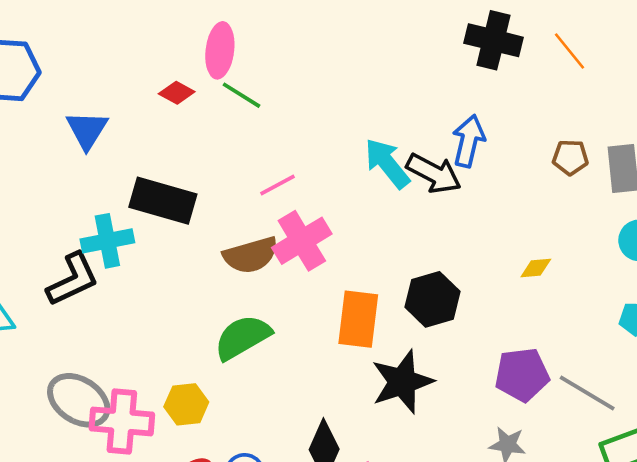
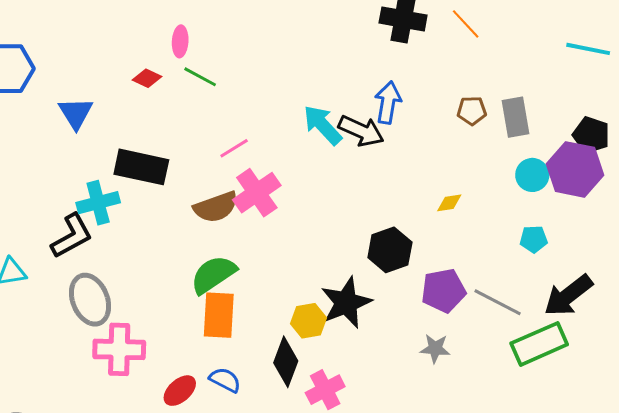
pink ellipse: (220, 50) -> (180, 41), size x0.7
black hexagon: (432, 299) -> (390, 250), moved
orange rectangle: (358, 319) -> (219, 315), moved
gray ellipse: (79, 400) -> (90, 300), moved, turned 39
yellow hexagon: (186, 404) -> (308, 321), moved

